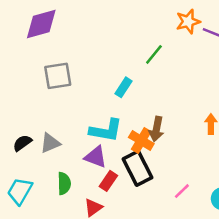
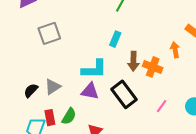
cyan rectangle: (124, 87) -> (115, 39), moved
orange cross: (141, 140) -> (153, 67), moved
red rectangle: (108, 181) -> (50, 118), moved, turned -35
green semicircle: (64, 183) -> (69, 116), turned 42

